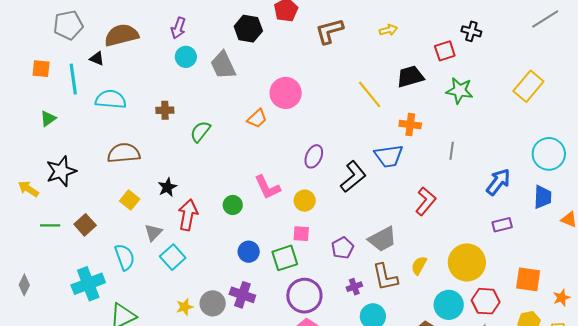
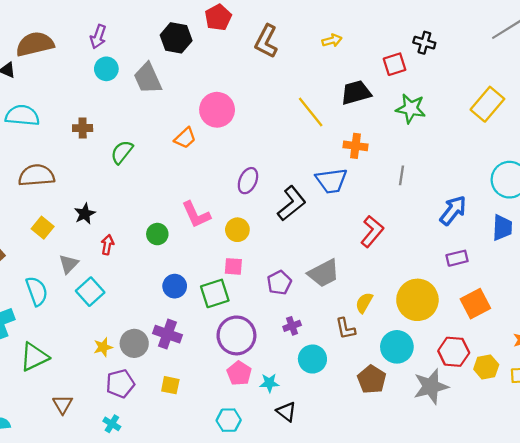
brown L-shape: (329, 31) -> (266, 41), turned -48
red arrow: (188, 215) -> (107, 245), size x0.6
brown L-shape: (385, 277) -> (345, 329), moved, size x0.7
orange square: (528, 279) -> (475, 304), moved, turned -36
red hexagon: (486, 301) -> (454, 352), moved

